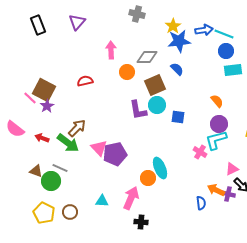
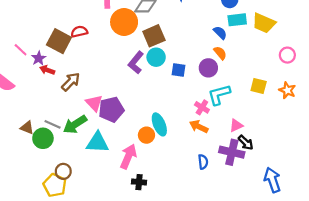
blue semicircle: (177, 69) -> (220, 33), moved
orange circle: (127, 72) -> (124, 22), size x1.6
brown square: (44, 90) -> (59, 41), moved
purple L-shape: (138, 110) -> (136, 63), turned 50
purple circle: (219, 124) -> (208, 68), moved
red arrow: (42, 138) -> (47, 70), moved
green arrow: (68, 143) -> (75, 124), moved, turned 110
orange arrow: (216, 190) -> (199, 127), moved
purple cross: (228, 194) -> (232, 152), size x1.6
cyan triangle: (102, 201) -> (97, 143), moved, size x1.6
yellow pentagon: (44, 213) -> (55, 185), moved

